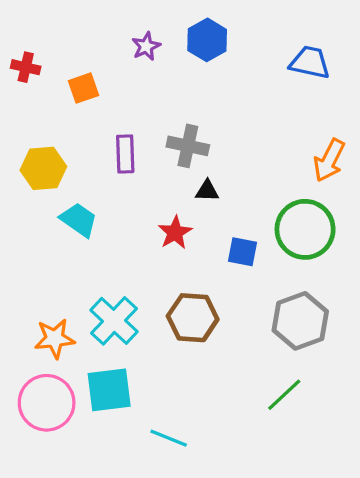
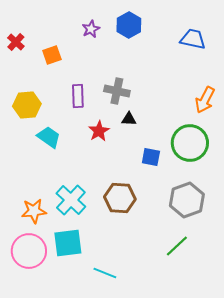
red cross: (26, 67) -> (16, 42), turned 30
red star: (175, 233) -> (99, 131), moved

